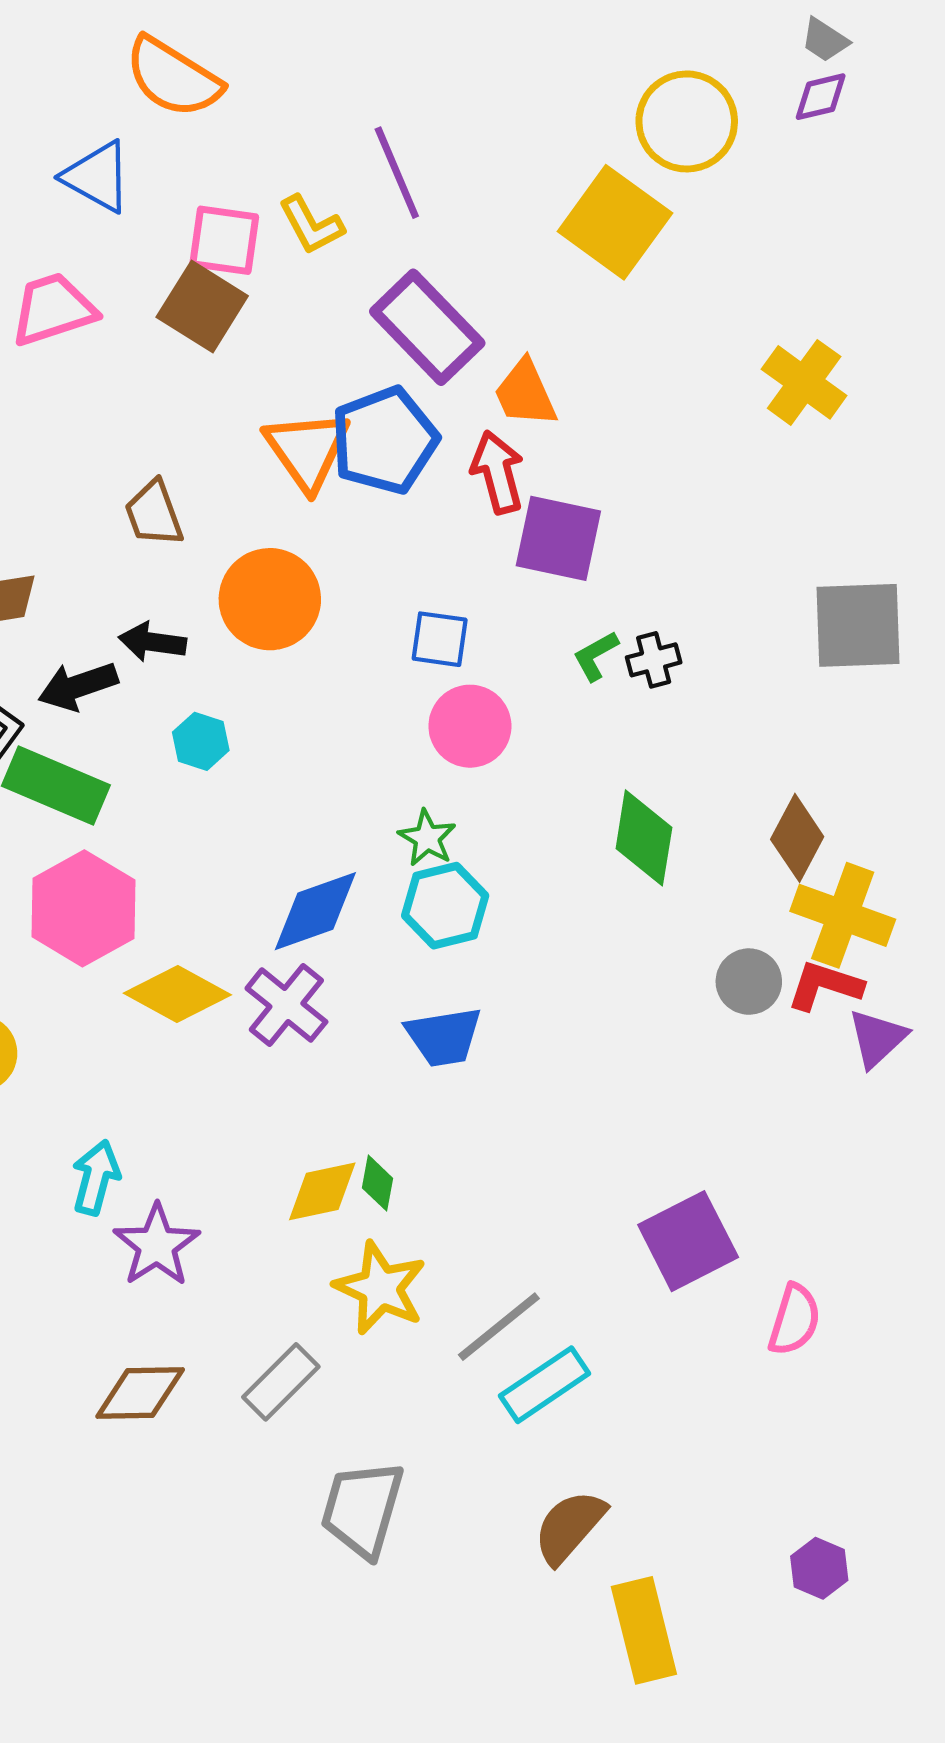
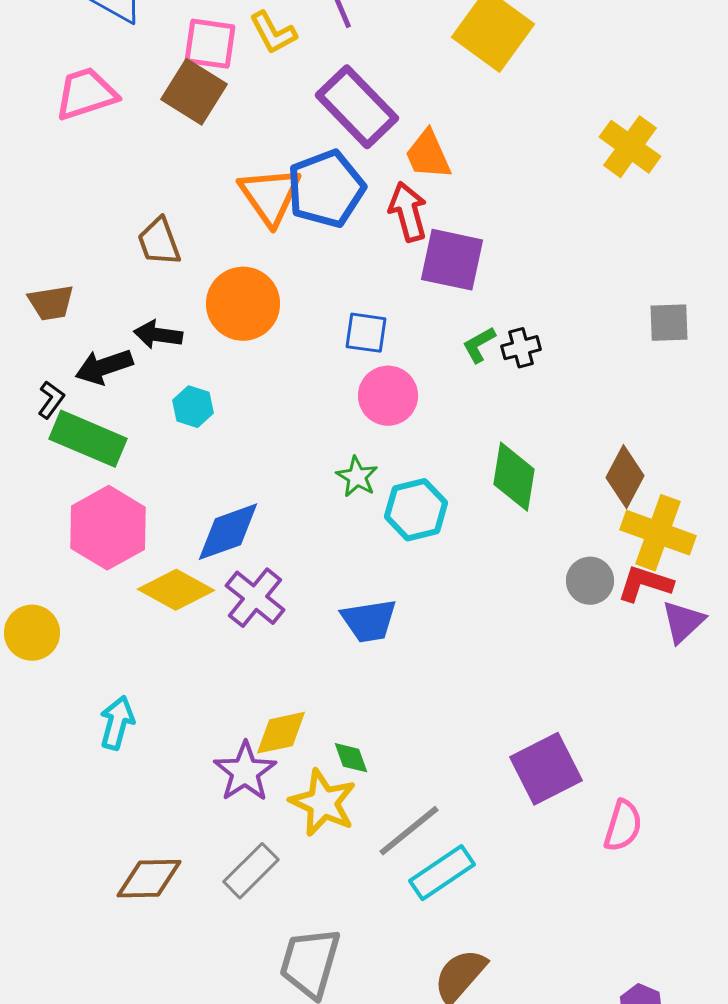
gray square: (858, 625) -> (669, 323), size x0.6
cyan hexagon: (445, 906) -> (416, 510), moved
blue diamond: (315, 911) -> (228, 532), moved
green diamond: (377, 1183) -> (351, 758), moved, turned -30
purple star: (157, 1245) -> (245, 772), moved

